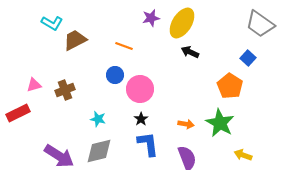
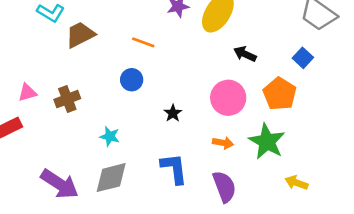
black arrow: (190, 52) -> (245, 54), moved
pink circle: (140, 89) -> (228, 98), moved
black star: (141, 119) -> (173, 113), moved

